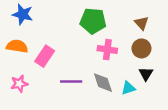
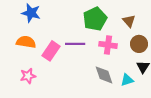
green pentagon: (93, 21) -> (95, 19), turned -30
brown triangle: (141, 23) -> (129, 21), moved
purple line: (71, 81) -> (75, 44), moved

